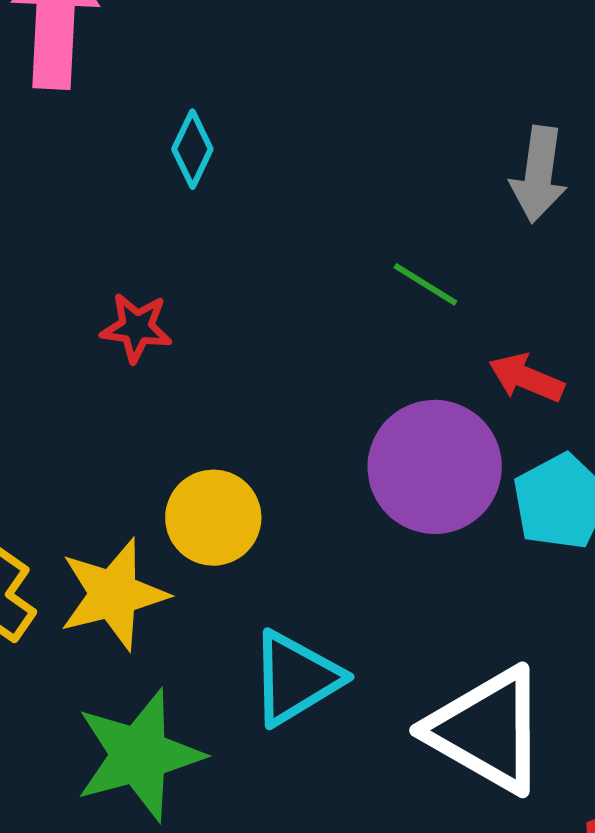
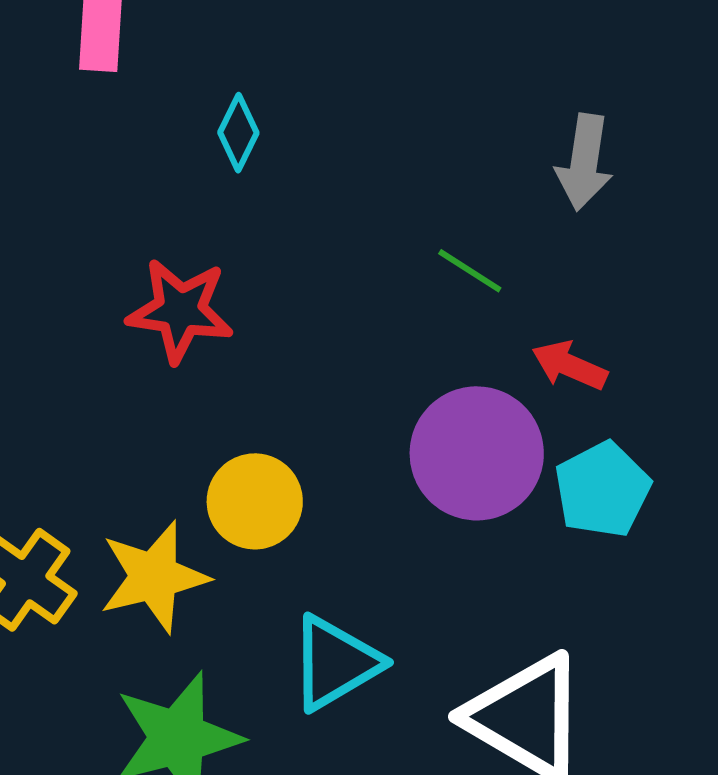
red star: (136, 328) -> (180, 310), size x1.5

